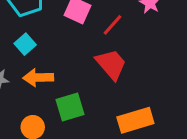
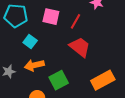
cyan square: (25, 44) -> (30, 41), moved

